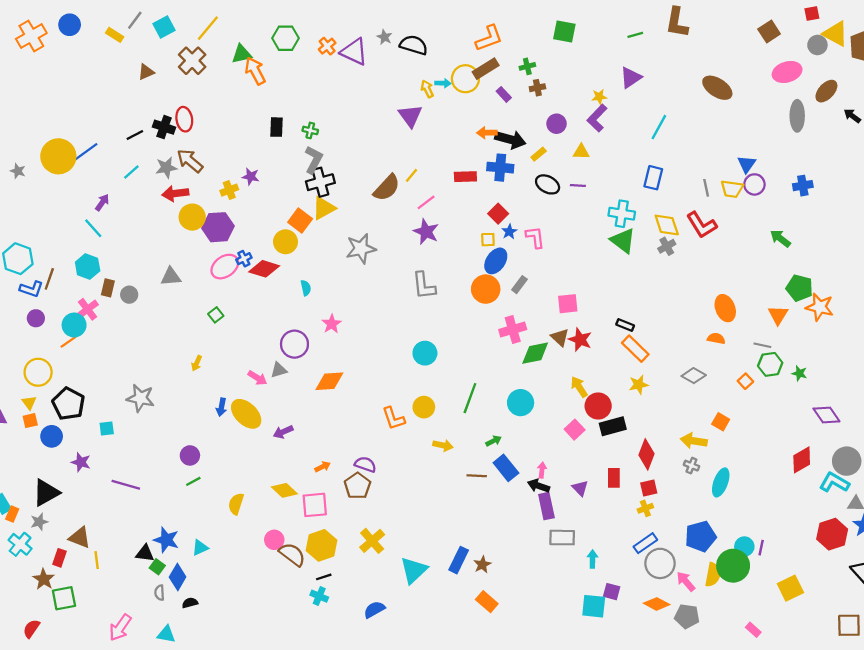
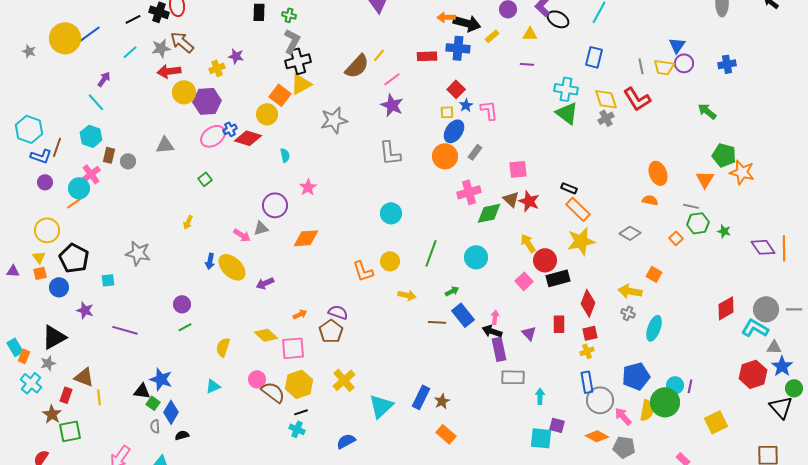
black ellipse: (548, 184) -> (558, 19), moved
yellow star: (639, 385) -> (581, 241), size x1.6
purple diamond: (826, 415) -> (763, 247), moved
blue rectangle: (645, 543) -> (587, 382), turned -65
cyan triangle: (200, 548) -> (213, 386), moved

